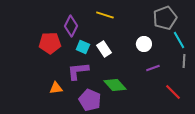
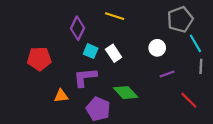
red pentagon: (50, 43) -> (39, 59), moved

